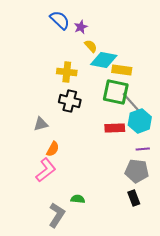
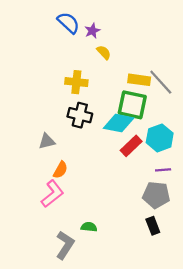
cyan diamond: (104, 60) -> (119, 123), moved
gray line: (132, 103) -> (161, 82), moved
red rectangle: (115, 128) -> (131, 146), turned -42

